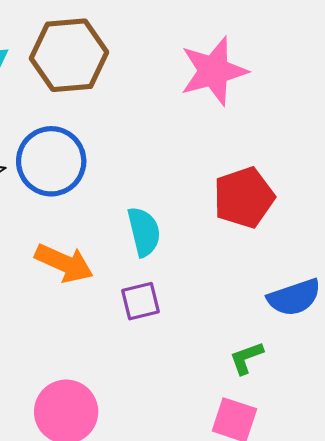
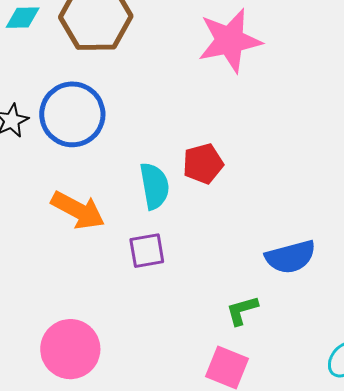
red pentagon: (244, 197) -> (203, 164), moved, size x0.7

